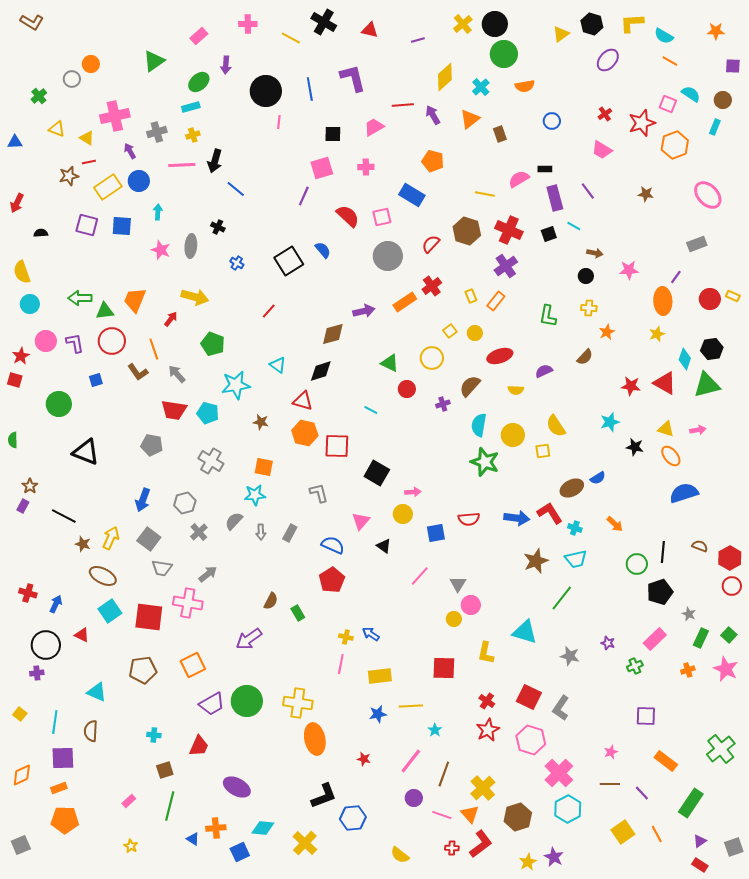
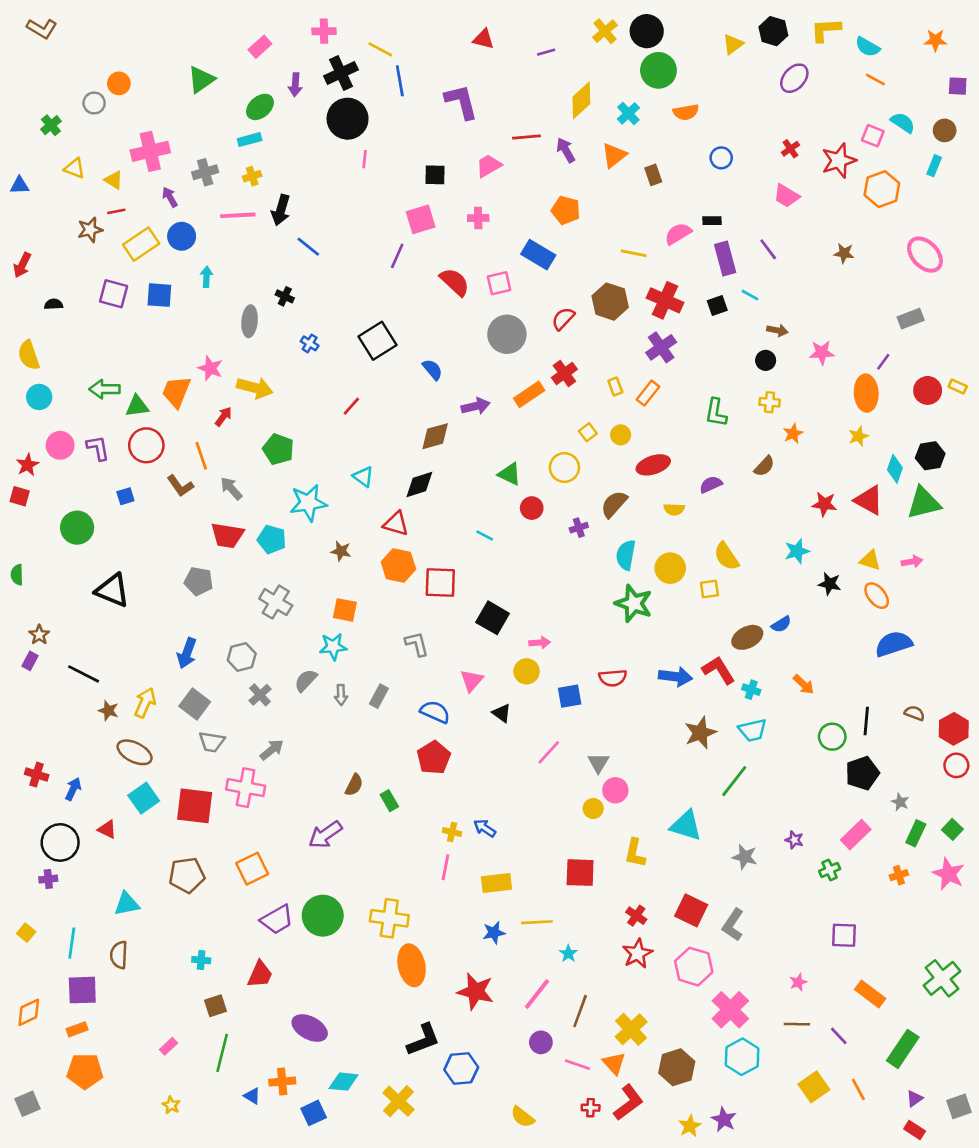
black cross: (324, 22) -> (341, 73), moved, turned 35
blue line: (310, 89) -> (400, 81), moved
pink star: (161, 250) -> (210, 368), moved
blue semicircle: (323, 250) -> (432, 370), moved
cyan triangle: (97, 692) -> (127, 904), turned -35
red star: (364, 759) -> (476, 991), size x2.0

